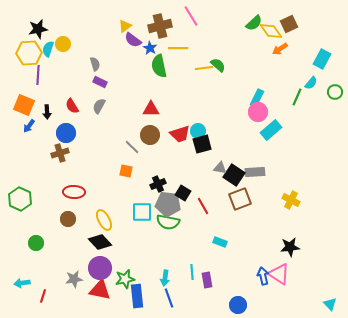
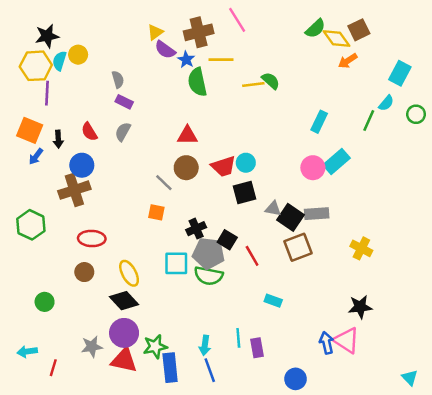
pink circle: (258, 112) -> (313, 168), moved
black square: (202, 144) -> (245, 193), moved
brown cross: (60, 153) -> (74, 190), size x1.4
green hexagon: (20, 199) -> (31, 225), moved

